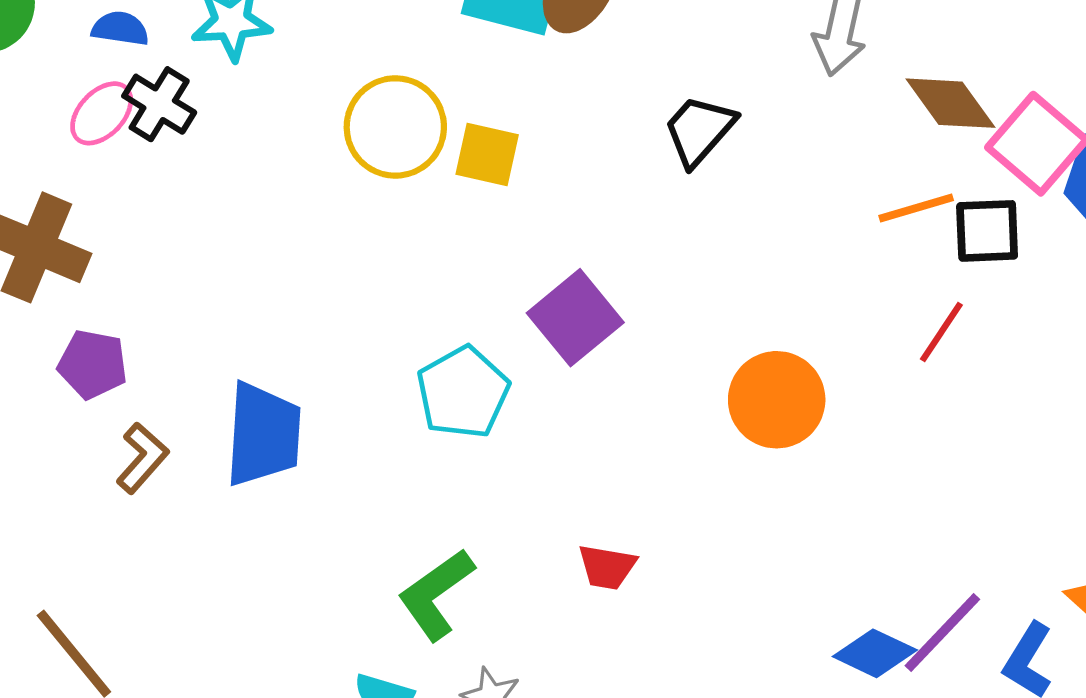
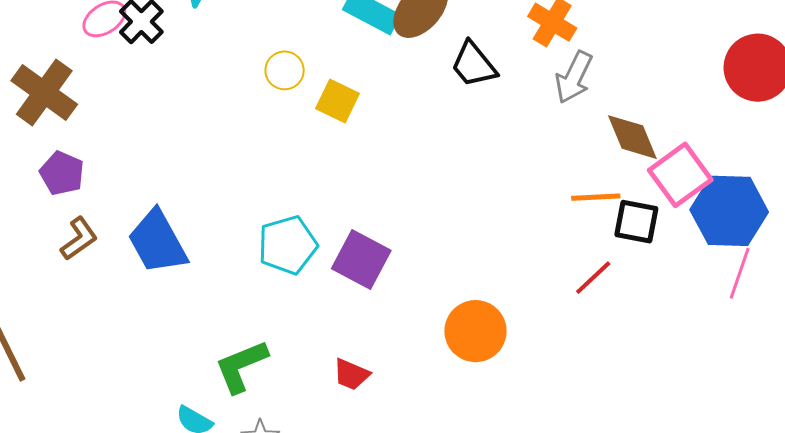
yellow circle: (395, 127) -> (285, 70), size x0.6
black trapezoid: (699, 130) -> (474, 65), moved, turned -94
purple square: (575, 318) -> (361, 260), moved, turned -36
orange circle: (777, 400) -> (475, 331), moved
blue trapezoid: (263, 435) -> (157, 242), turned 134

